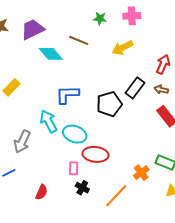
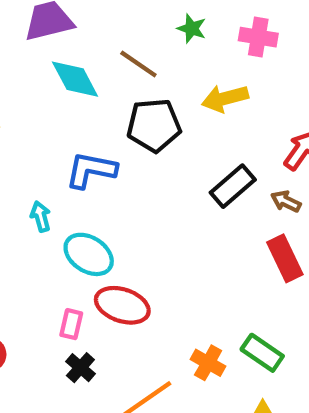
black pentagon: (109, 104) -> (154, 125), moved
cyan arrow: (48, 121) -> (41, 217), size x0.6
orange cross: (141, 173) -> (208, 363), turned -35

